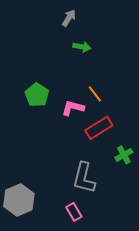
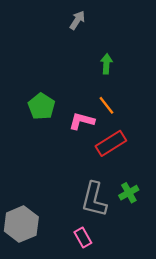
green arrow: (82, 47) -> (106, 64), moved, turned -96
green cross: (124, 155) -> (129, 193), moved

